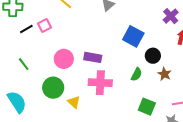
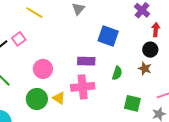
black circle: (153, 56) -> (150, 50), moved
purple rectangle: (93, 57) -> (86, 61), moved
yellow triangle: (74, 102) -> (59, 98), moved

